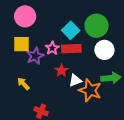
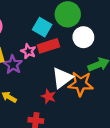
red star: (61, 71) -> (49, 96), moved
white triangle: (75, 80) -> (62, 78), size x1.5

